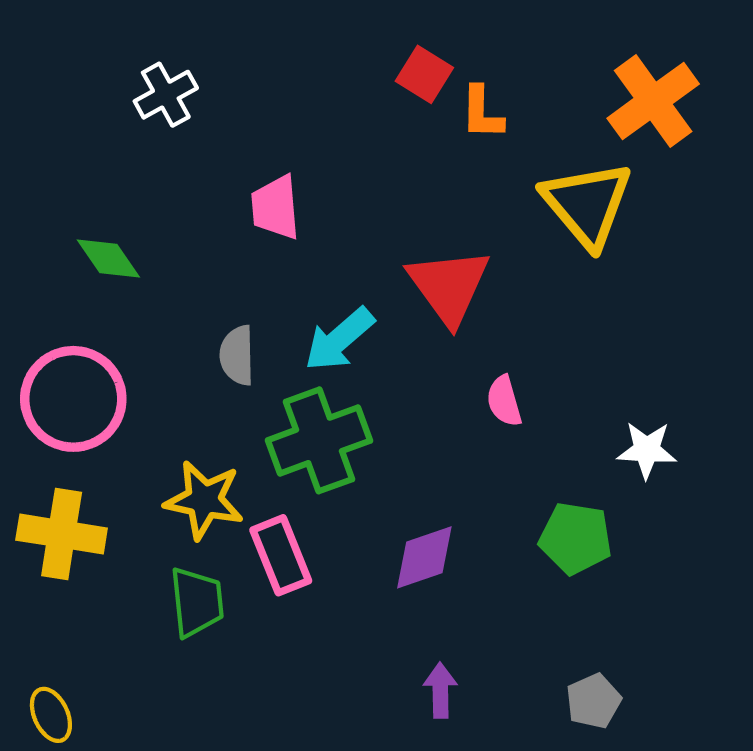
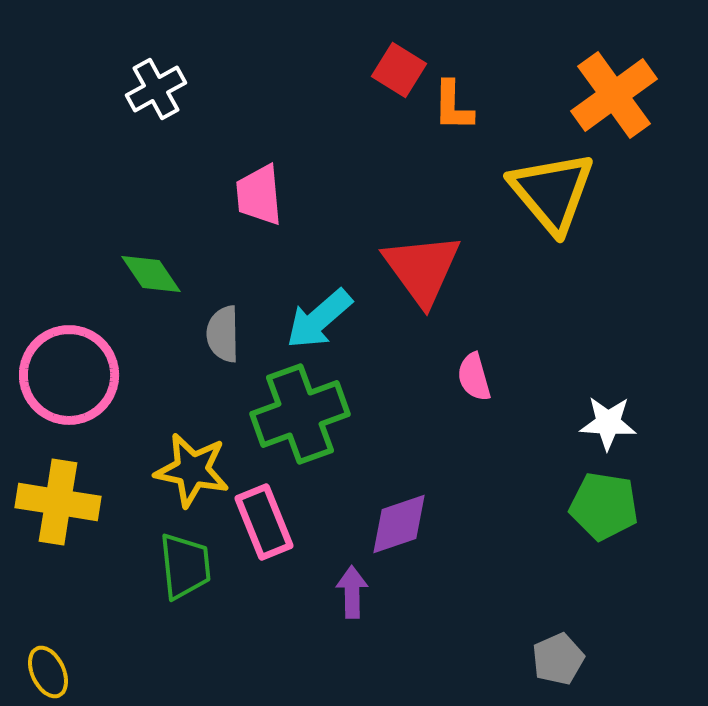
green diamond: (108, 258) -> (151, 274), moved
green pentagon: (575, 538) -> (604, 506), moved
purple arrow: (440, 690) -> (352, 592), moved

